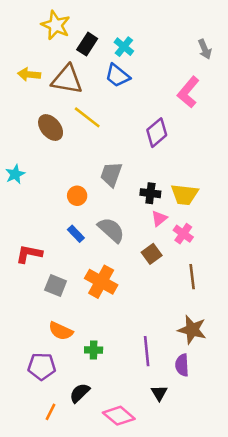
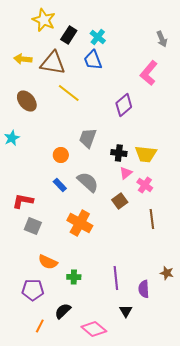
blue trapezoid: (118, 76) -> (93, 60), turned 30
brown ellipse: (51, 128) -> (27, 101), moved
gray square: (56, 285) -> (33, 226), moved
brown star: (192, 330) -> (167, 273), moved, size x0.6

